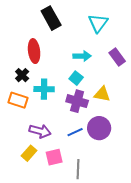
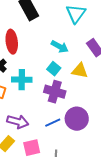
cyan arrow: (82, 56) -> (60, 47), turned 30
yellow triangle: (102, 94) -> (80, 71), moved

